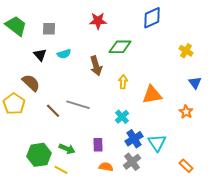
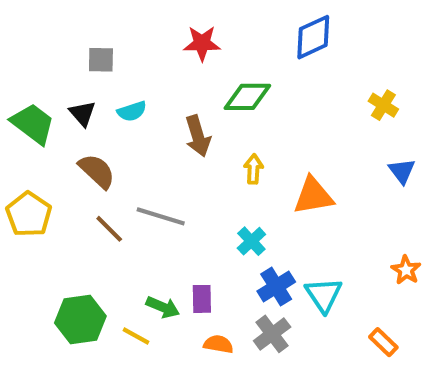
green trapezoid: (16, 26) -> (33, 124), moved
brown semicircle: (31, 83) -> (97, 171), moved
orange star: (186, 112) -> (406, 270), moved
green arrow: (67, 149) -> (163, 307), moved
yellow line: (61, 170) -> (136, 336), moved

